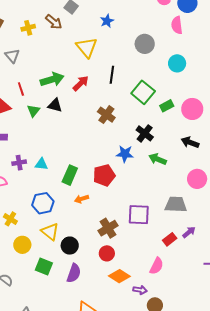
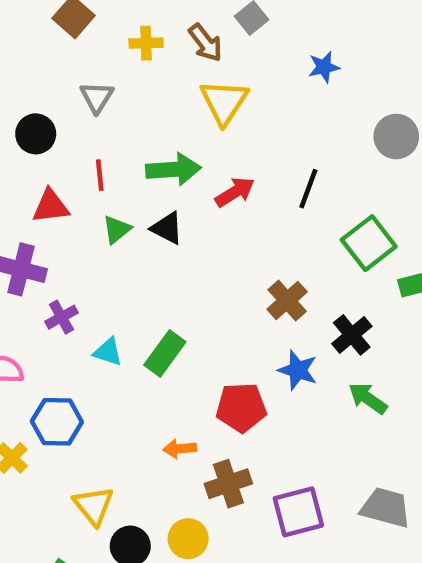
yellow triangle: (87, 47) -> (224, 102), moved
brown cross: (106, 115) -> (287, 300), moved
purple cross: (19, 163) -> (61, 317), moved, turned -32
green rectangle: (70, 175) -> (165, 353), moved
blue hexagon: (43, 203) -> (57, 422), moved
purple square: (139, 215) -> (298, 512), turned -30
brown cross: (108, 228) -> (228, 484), moved
yellow circle: (22, 245) -> (188, 539), moved

